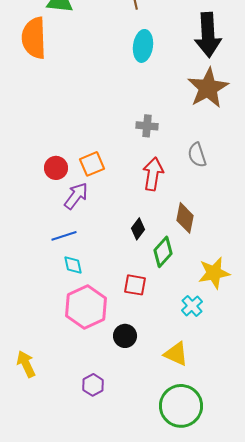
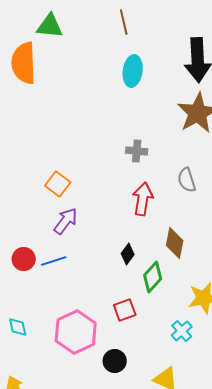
orange square: (92, 164) -> (58, 184), moved, turned -30
red circle: (56, 168) -> (24, 259), moved
cyan diamond: (73, 265) -> (18, 327), moved
red square: (135, 285) -> (125, 310), turned -30

